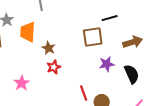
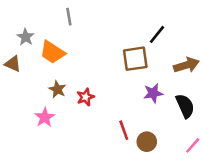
black line: (110, 18) -> (157, 34), turned -35
orange trapezoid: (28, 32) -> (52, 52), turned -60
brown star: (49, 48) -> (57, 89), moved

